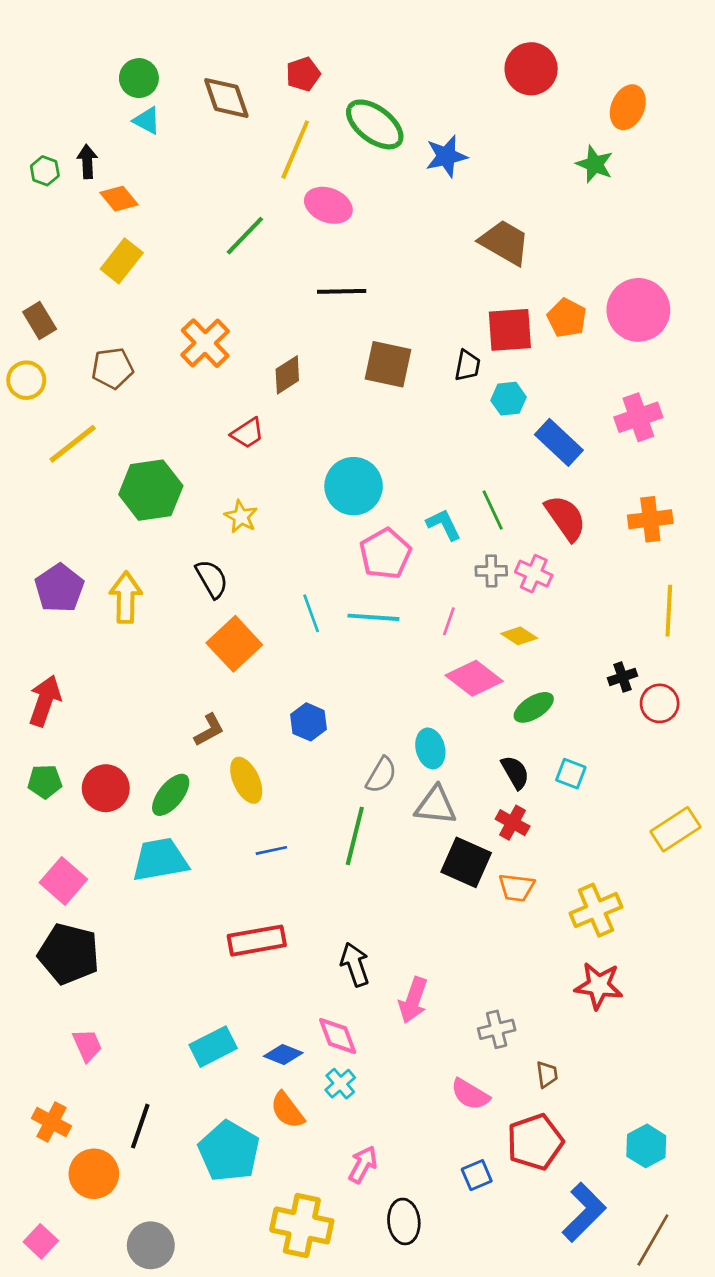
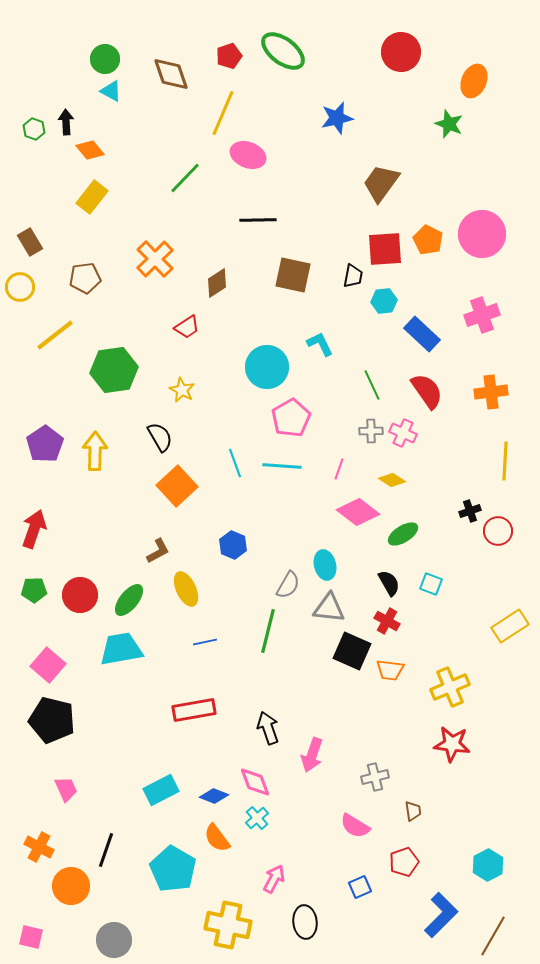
green ellipse: (375, 124) -> (283, 51), moved
brown trapezoid: (505, 242) -> (381, 183), turned -84
cyan L-shape: (444, 525) -> (320, 344), moved
red pentagon: (535, 1142) -> (404, 862), size x0.7
pink square: (41, 1241) -> (31, 937), turned -30

